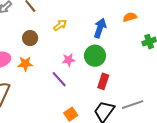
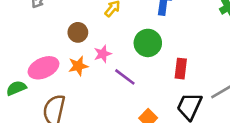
green circle: (95, 56) -> (148, 43), moved
pink star: (69, 60) -> (103, 54), moved

